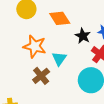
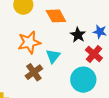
orange star: (35, 46) -> (29, 42), turned -30

